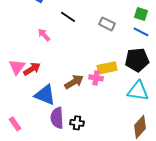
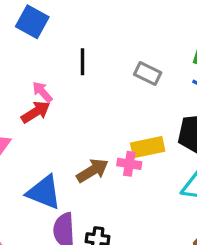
black line: (68, 17) -> (82, 62), turned 56
red arrow: (32, 69) -> (36, 112), moved

